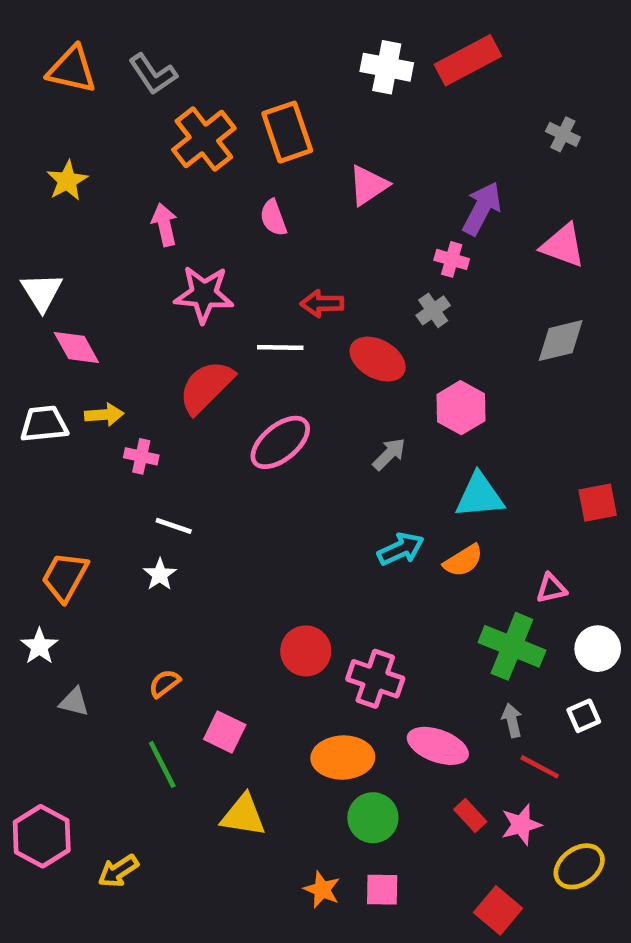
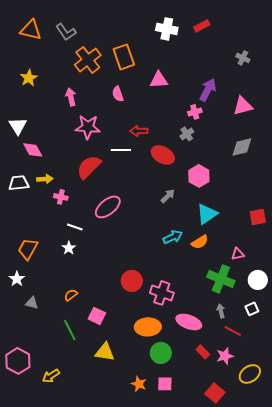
red rectangle: (468, 60) -> (202, 26), size x0.6
pink triangle: (368, 185) -> (159, 80), turned 30
pink triangle: (563, 246) -> (243, 106), turned -35
pink cross: (452, 259) -> (195, 112), turned -32
pink ellipse: (280, 442) -> (108, 207), moved
cyan triangle: (480, 496) -> (207, 214), turned -30

